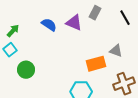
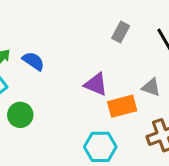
purple triangle: (74, 23) -> (96, 84), moved
blue semicircle: (49, 25) -> (33, 61), moved

